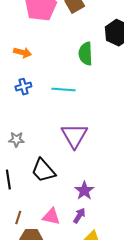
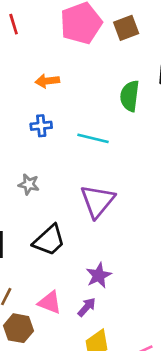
orange arrow: (23, 53) -> (47, 81), turned 150
gray star: (16, 139) -> (29, 184), moved
black trapezoid: (43, 171) -> (49, 240), turned -100

